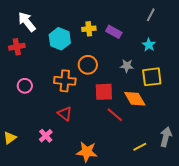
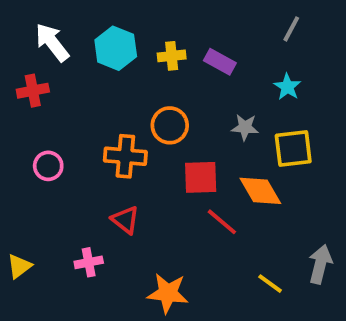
cyan hexagon: (60, 39) -> (116, 48), moved
pink cross: (46, 136) -> (89, 262), turned 32
yellow line: (140, 147) -> (270, 284), turned 64

